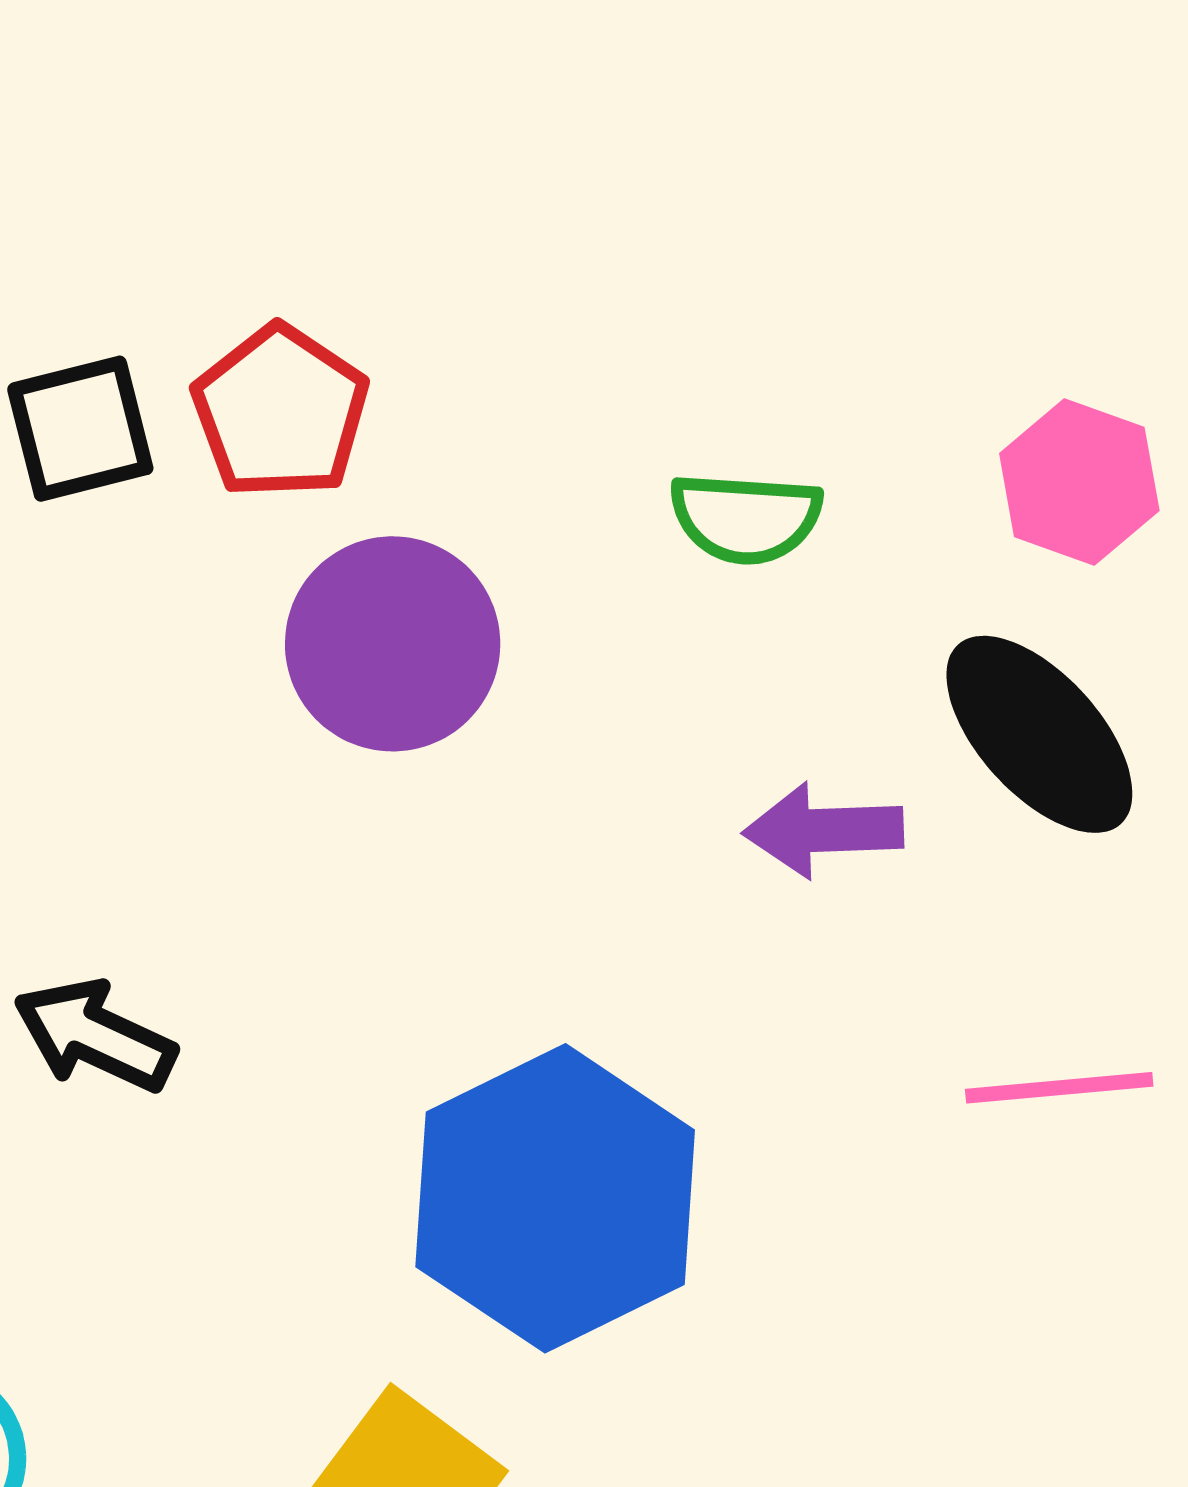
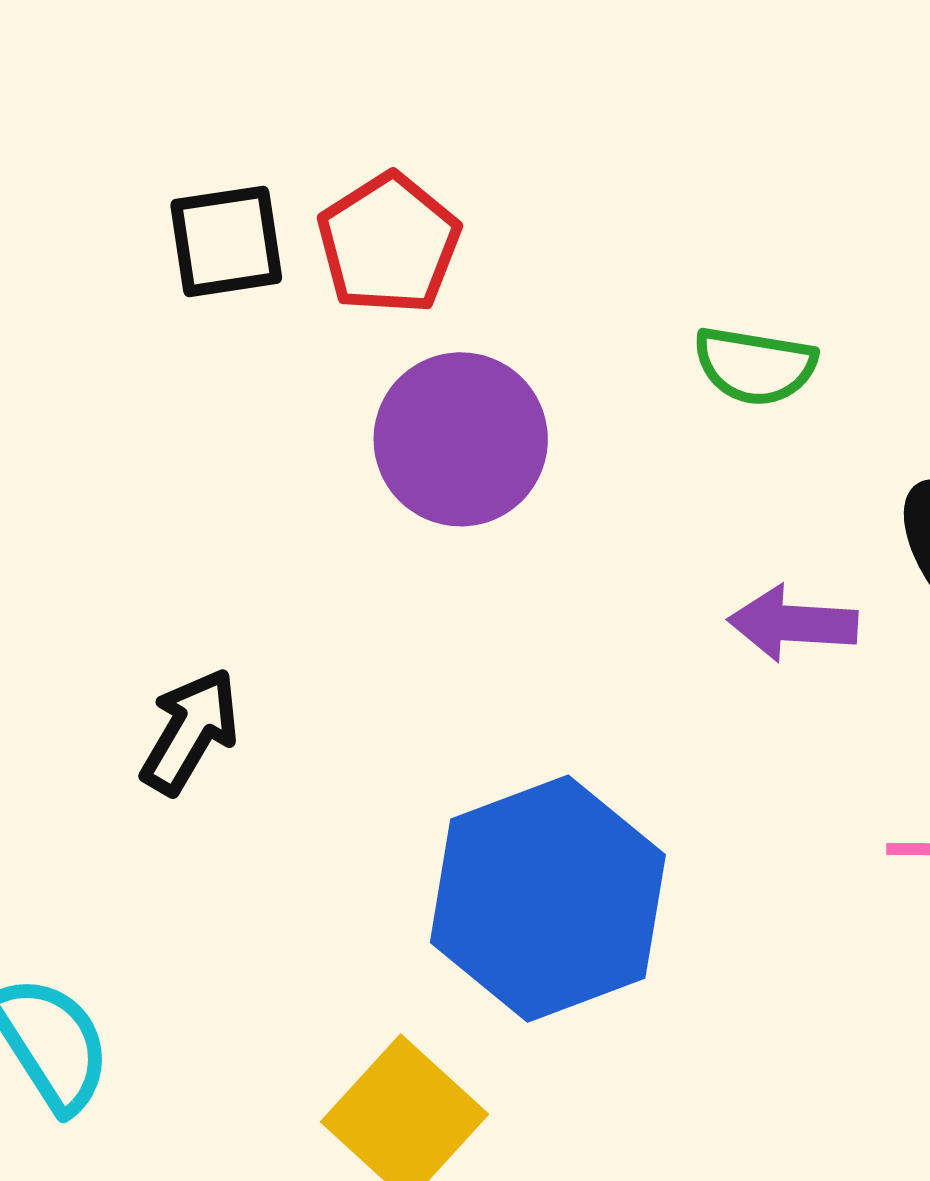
black arrow: (95, 1036) -> (190, 731), turned 90

